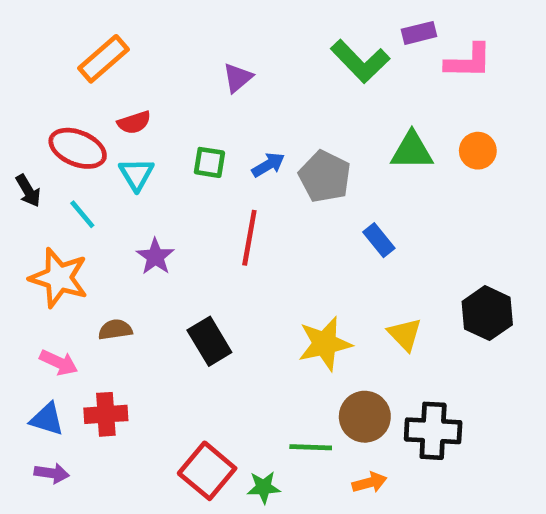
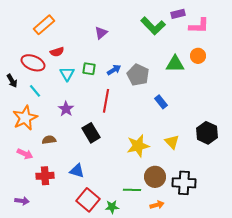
orange circle: (478, 151) -> (198, 56), moved
cyan triangle: (136, 174) -> (67, 74), moved
orange star: (59, 278) -> (25, 118), turned 30
black rectangle: (209, 341) -> (91, 133), moved
blue triangle: (47, 419) -> (77, 171), moved

